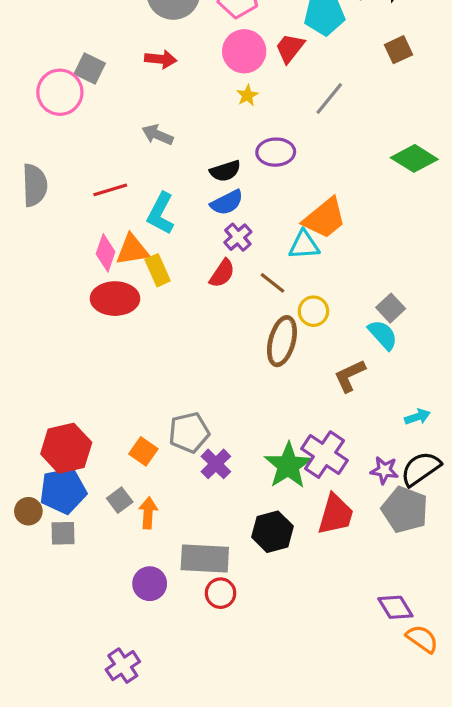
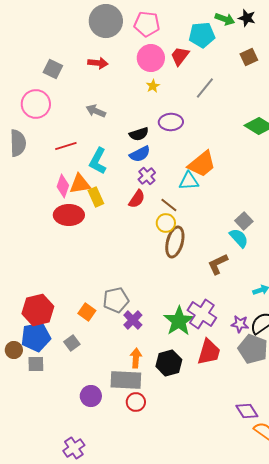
pink circle: (60, 92) -> (36, 104), moved
yellow circle: (313, 311) -> (166, 223), moved
orange arrow: (148, 513) -> (136, 358), moved

